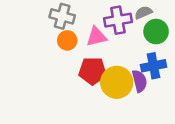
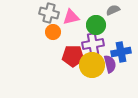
purple cross: (118, 20) -> (93, 44), moved
green circle: (156, 32) -> (96, 25), moved
pink triangle: (96, 37) -> (71, 17), moved

